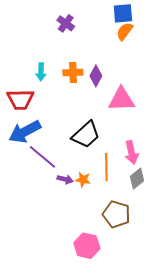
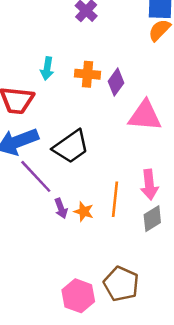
black trapezoid: (86, 135) -> (71, 147), moved
purple arrow: (65, 179) -> (61, 208), turned 49
brown pentagon: (116, 214) -> (121, 284), moved

